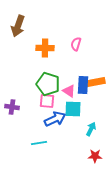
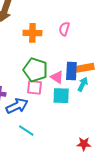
blue arrow: (55, 119) -> (17, 106), moved
cyan arrow: (91, 129) -> (83, 84), moved
cyan line: (39, 143) -> (26, 130), turned 42

